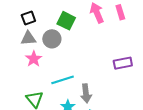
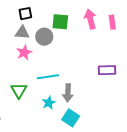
green square: (66, 21) -> (60, 22), turned -30

